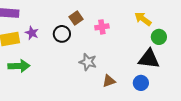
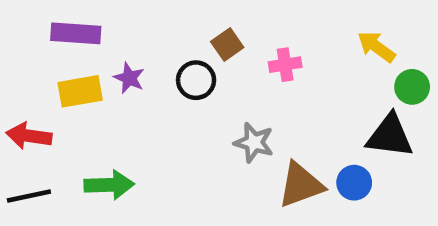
green arrow: (19, 66) -> (109, 185), moved
brown triangle: (109, 81) -> (301, 185), size x1.6
blue circle: (141, 83) -> (354, 183), moved

